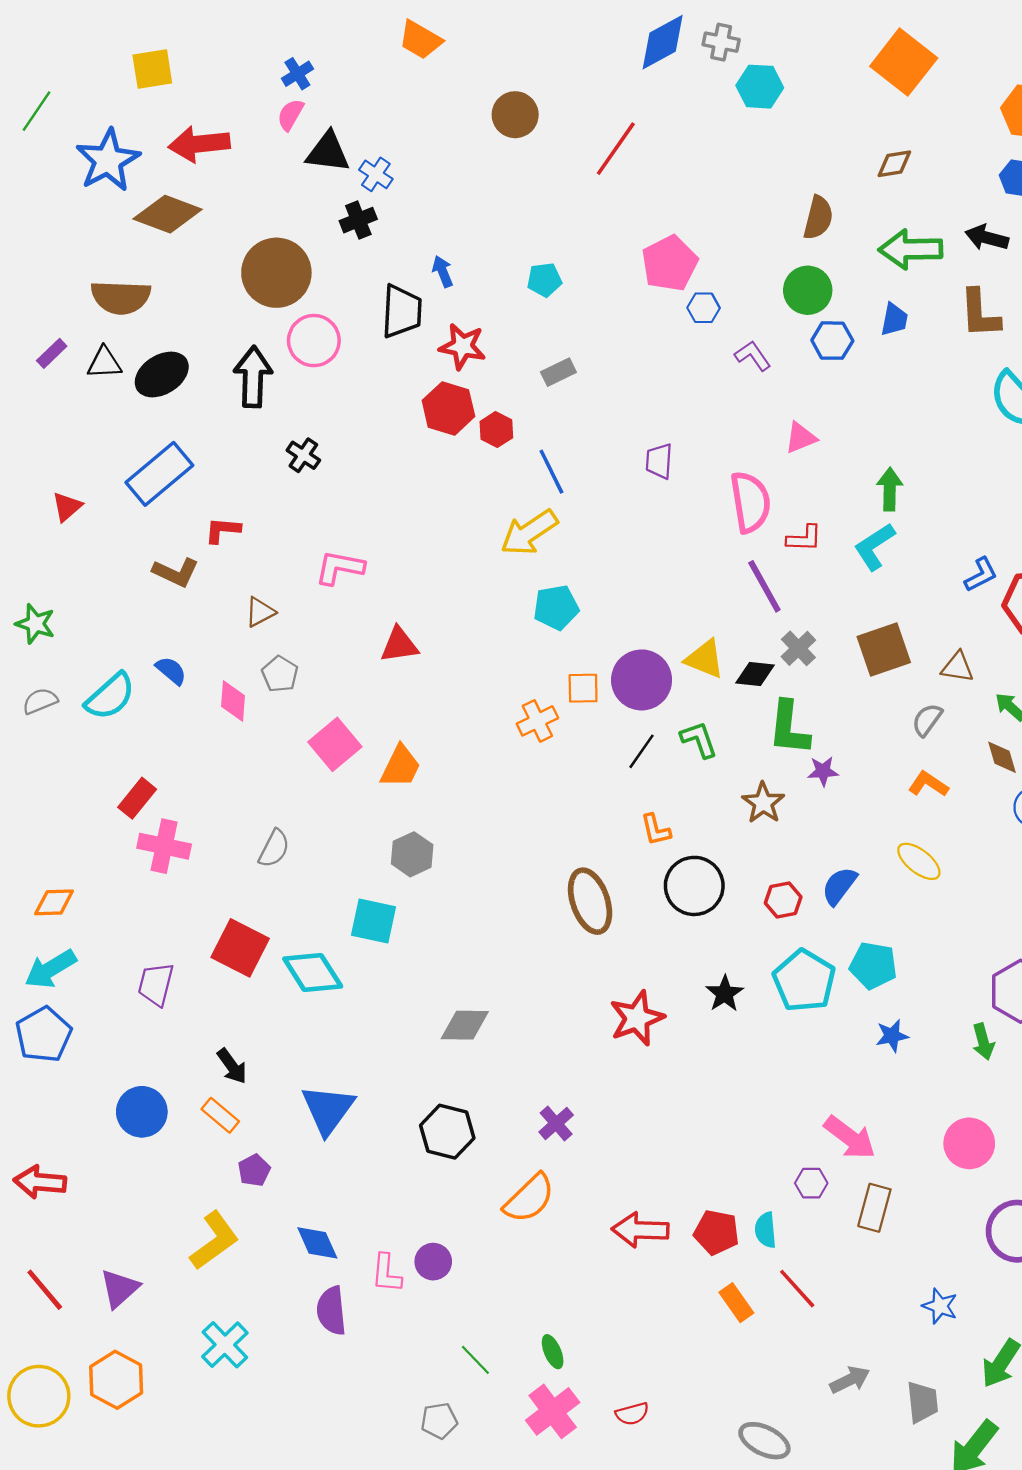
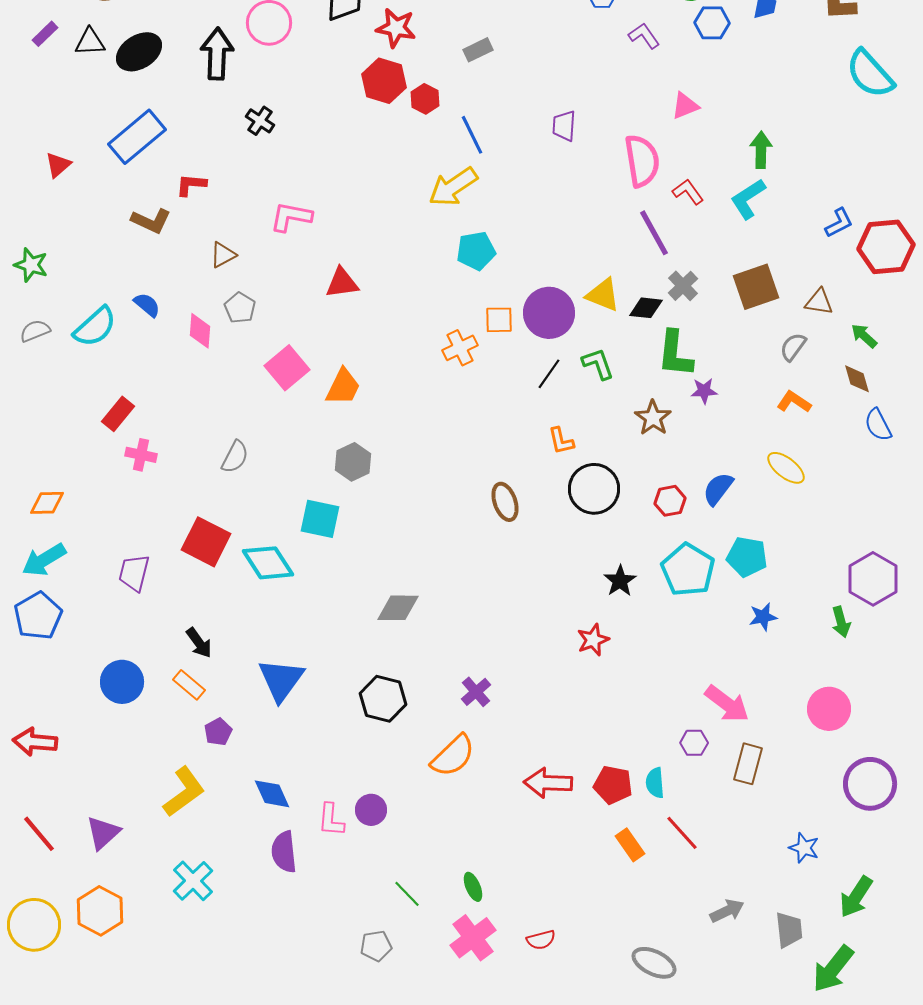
red L-shape: (804, 538) -> (688, 192), turned -128
pink cross: (164, 846) -> (141, 455), size x0.7
brown ellipse: (590, 901) -> (505, 502), size x0.7
red star: (637, 1018) -> (593, 640), moved, size x0.7

